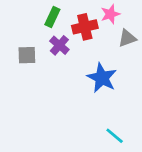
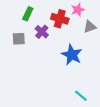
green rectangle: (52, 17) -> (28, 14), moved
red cross: (85, 27) -> (60, 19), turned 30

